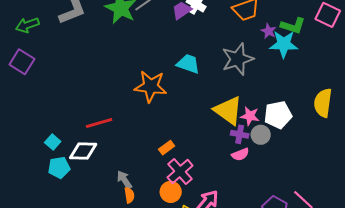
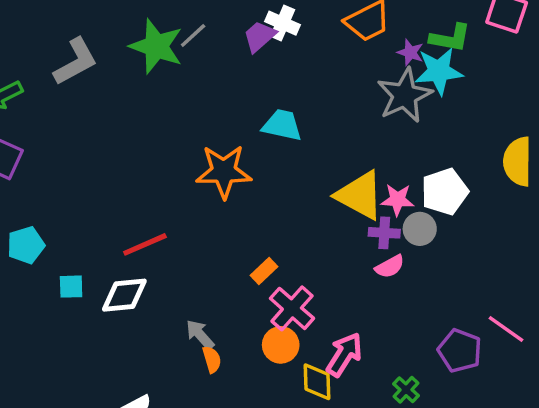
gray star: (238, 59) -> (405, 95), moved
cyan square: (53, 142) -> (71, 287), turned -35
cyan pentagon: (59, 167) -> (26, 245), moved

